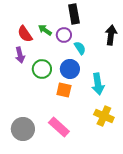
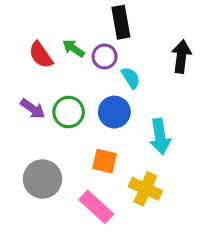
purple arrow: (20, 55) -> (33, 109), moved, turned -42
orange square: (64, 90) -> (105, 161), moved
yellow cross: (104, 116) -> (145, 189), moved
gray circle: (23, 129) -> (42, 179), moved

